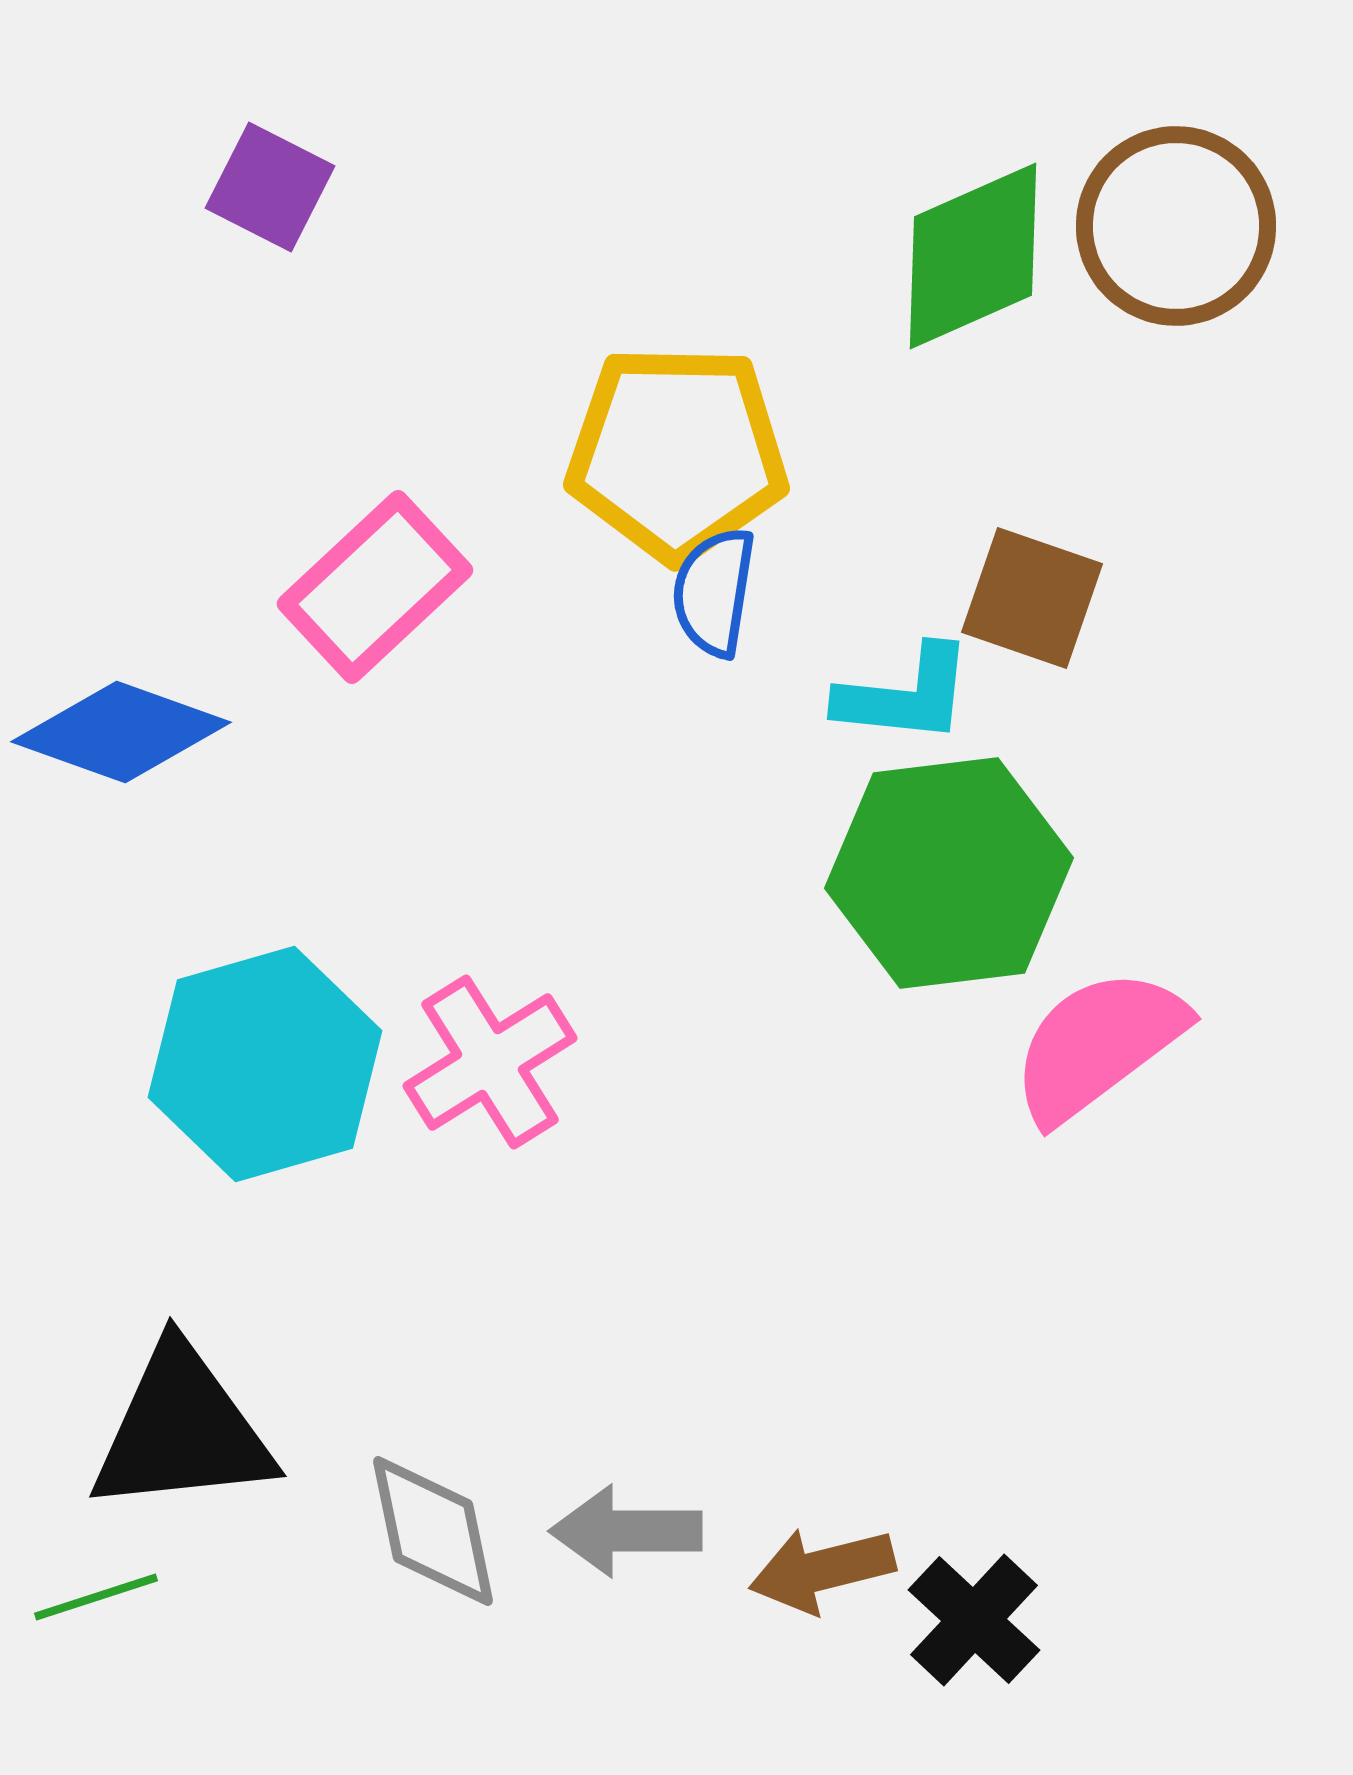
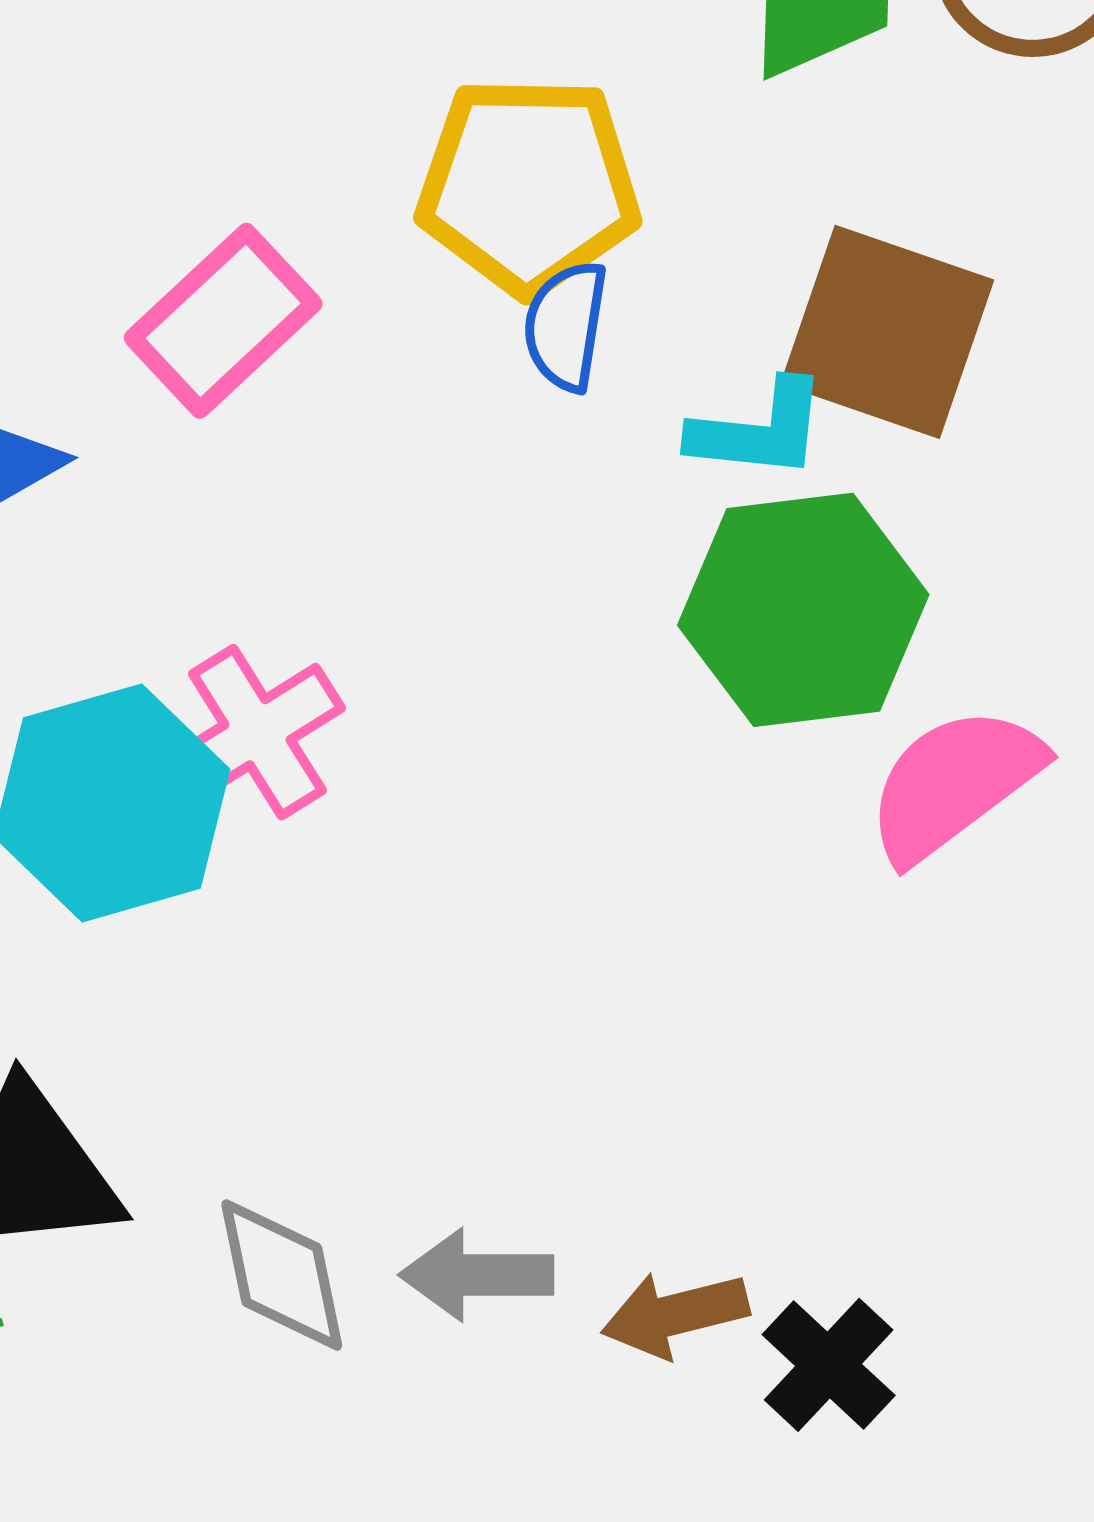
brown square: (1032, 598) -> (887, 332), size x1.5
pink cross: (490, 1062) -> (257, 732), moved

